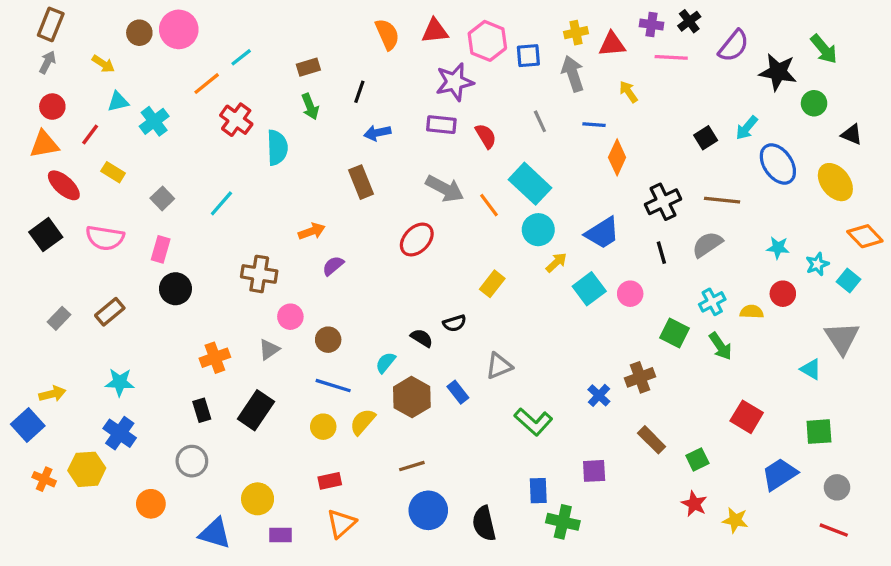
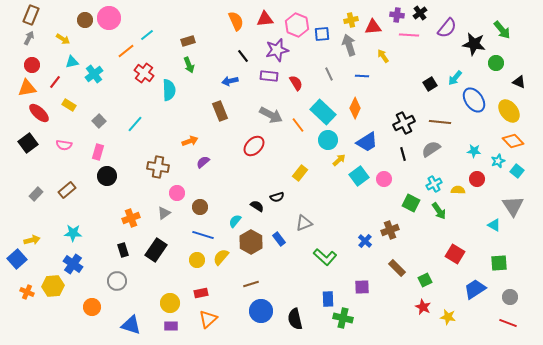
black line: (359, 92) -> (243, 56), moved, turned -56
orange diamond: (617, 157) -> (355, 108), moved
orange diamond: (865, 236) -> (513, 141), moved
pink semicircle: (105, 238) -> (64, 145), size x0.7
yellow circle: (258, 499) -> (170, 303), moved

